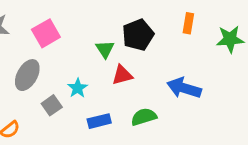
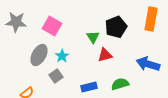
orange rectangle: (188, 23) -> (151, 19), size x1.6
pink square: (46, 33) -> (52, 26), turned -30
cyan star: (78, 88) -> (62, 56), moved

